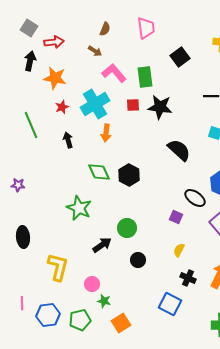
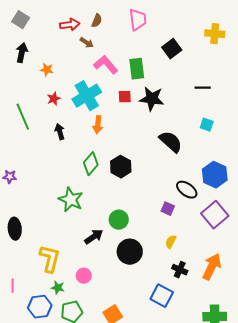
red arrow: (54, 42) -> (70, 25), moved
orange star: (55, 78) -> (47, 70), size x0.6
green diamond: (99, 172) -> (91, 164), turned 65
black circle: (138, 260) -> (130, 252), size x1.6
green star: (104, 301) -> (58, 288), moved
pink line: (22, 303) -> (13, 286), moved

